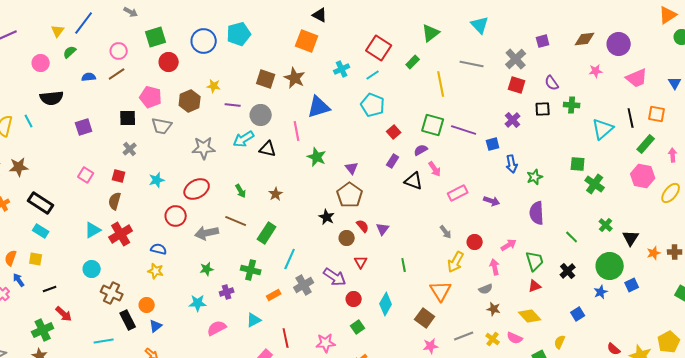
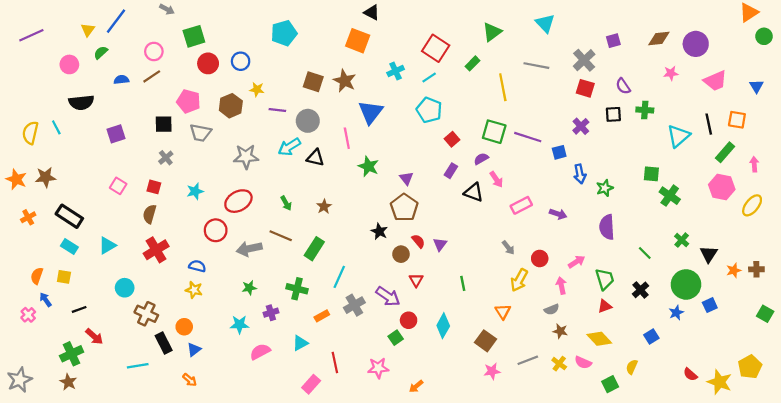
blue circle: (204, 41) -> (241, 61), moved, size x0.7
blue triangle: (319, 107) -> (371, 112), turned -35
cyan triangle: (93, 230) -> (107, 245), moved
orange triangle: (441, 291) -> (503, 312), size x0.7
green square: (358, 327) -> (396, 338), moved

